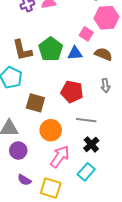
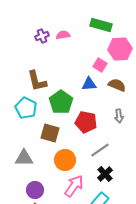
green pentagon: (51, 49) -> (61, 102), moved
gray line: (86, 120) -> (100, 150), turned -42
purple circle: (18, 151) -> (35, 190), moved

